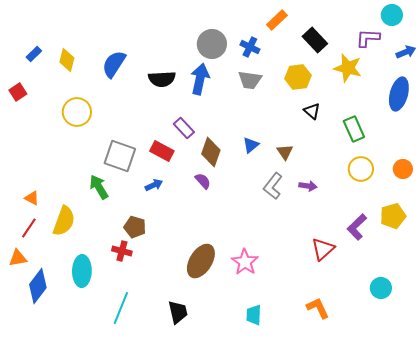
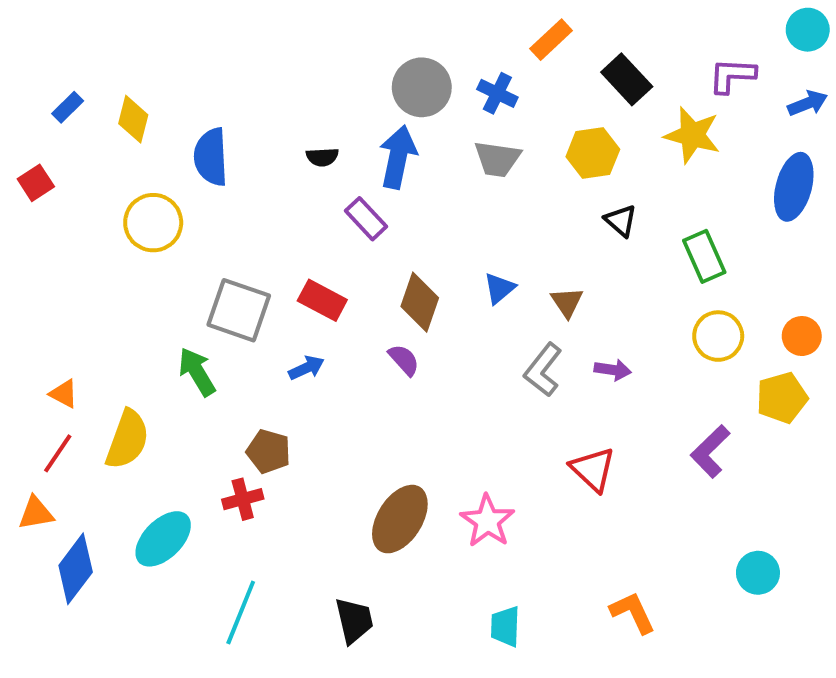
cyan circle: (392, 15) -> (808, 30), moved
blue semicircle: (114, 64) -> (211, 157), moved, turned -36
black semicircle: (162, 79) -> (322, 157), size x0.6
purple rectangle: (184, 128) -> (366, 219), moved
yellow pentagon: (393, 216) -> (782, 398), moved
red triangle: (323, 249) -> (593, 469), moved, turned -35
red cross: (122, 251) -> (243, 499), turned -30
cyan ellipse: (82, 271) -> (163, 539), turned 44

